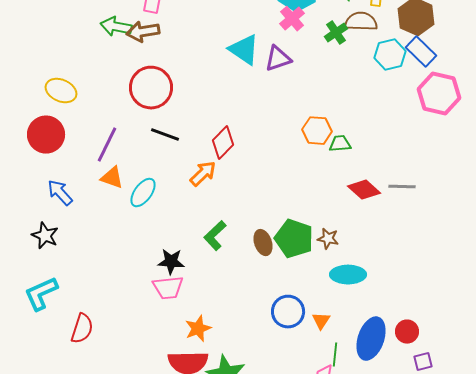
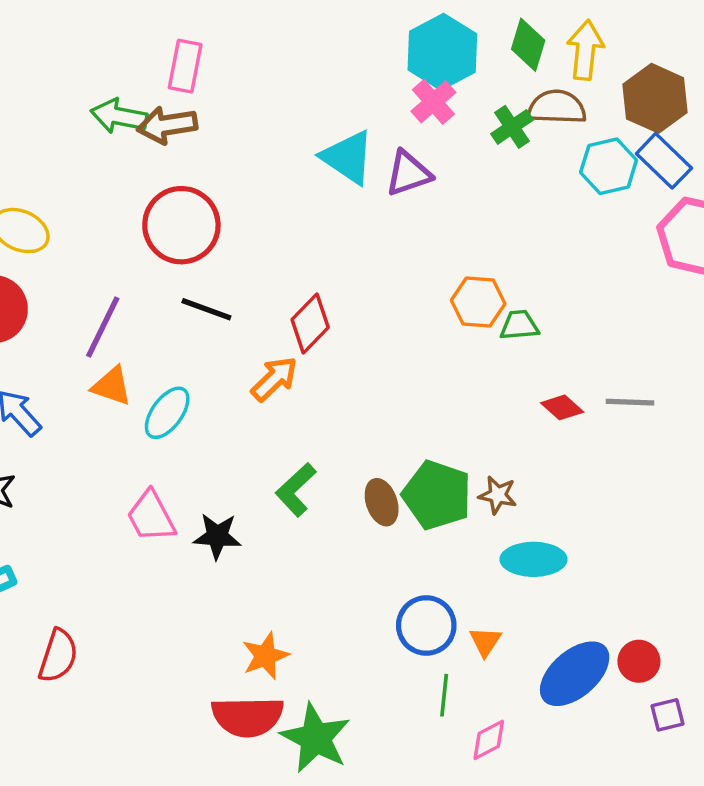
red diamond: (364, 190) -> (562, 407), size x0.7
pink trapezoid: (168, 288) -> (151, 516), moved, turned 68
blue ellipse: (371, 339) -> (575, 674), turned 30
green line: (335, 355) -> (444, 695), moved

